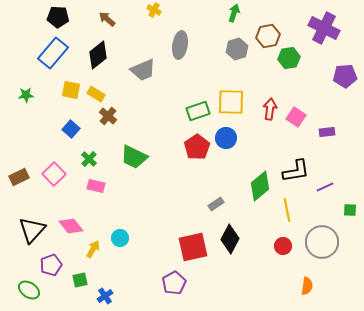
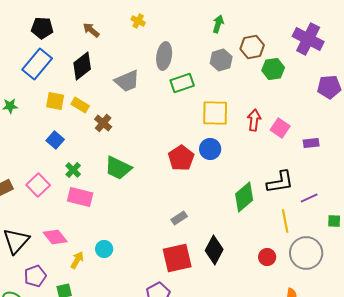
green rectangle: (198, 111) -> (182, 83), moved
brown cross: (108, 116) -> (103, 123), moved
pink rectangle: (96, 186) -> (80, 197), size x1.4
gray rectangle: (216, 204) -> (179, 218), moved
yellow line: (287, 210) -> (285, 221), moved

